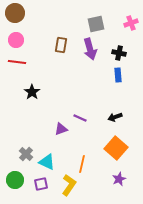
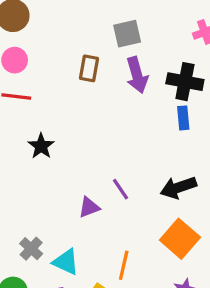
gray square: (96, 24) -> (127, 34), moved
black cross: (119, 53) -> (185, 82), size x1.5
black arrow: (115, 117) -> (178, 187), size x1.5
purple line: (80, 118) -> (120, 189), turned 32

